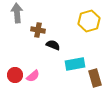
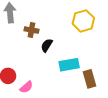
black semicircle: (53, 45) -> (47, 45), turned -80
pink semicircle: (33, 76) -> (26, 87), moved

